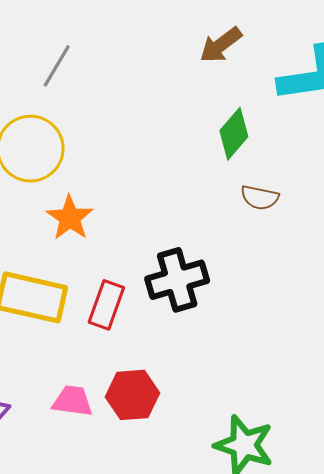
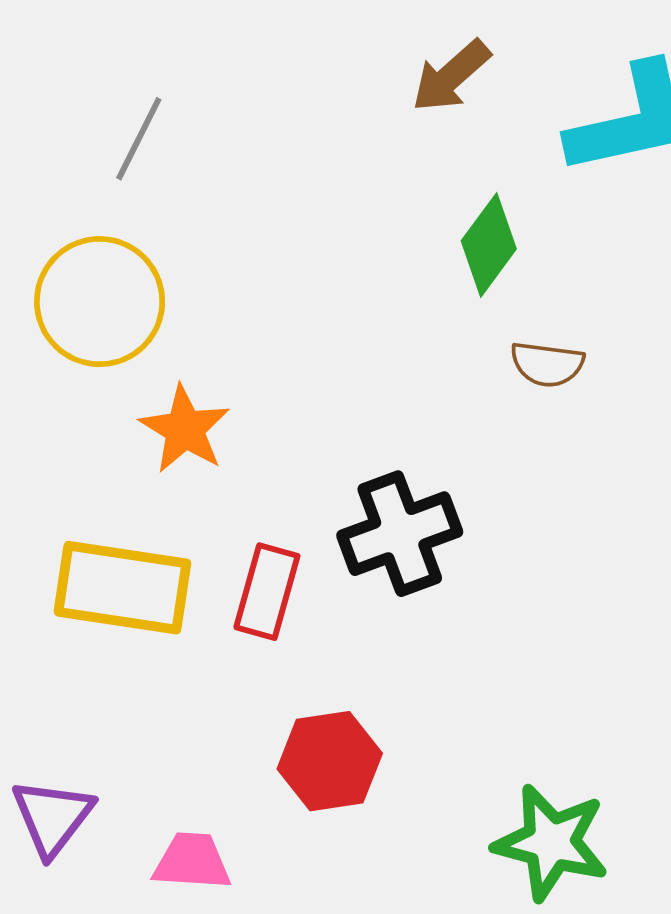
pink trapezoid: (73, 401) -> (192, 861), moved

